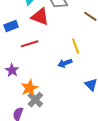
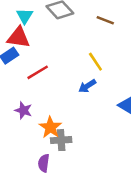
red triangle: (40, 17) -> (19, 37), moved
gray cross: (35, 100) -> (61, 140), turned -35

